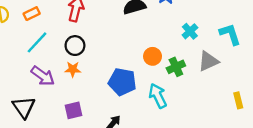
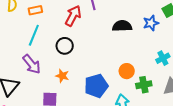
cyan line: (37, 42) -> (34, 35), turned -35
orange star: (73, 69) -> (62, 76), moved
blue pentagon: (122, 82) -> (96, 86), turned 30

